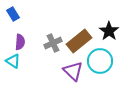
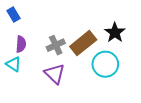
purple triangle: (73, 71) -> (55, 74), moved

